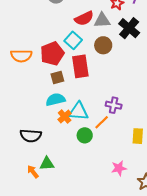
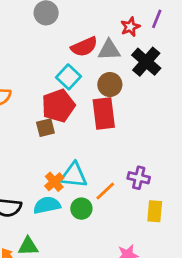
red pentagon: (52, 54) -> (58, 106), moved
red rectangle: (80, 66) -> (104, 113), moved
cyan semicircle: (55, 100) -> (47, 205), moved
purple cross: (114, 105) -> (139, 178), moved

